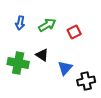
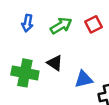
red square: (74, 32) -> (94, 24), moved
blue triangle: (65, 68) -> (84, 79), turned 35

